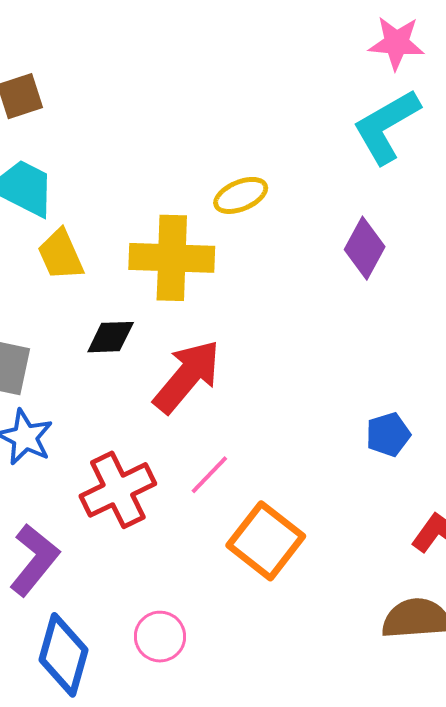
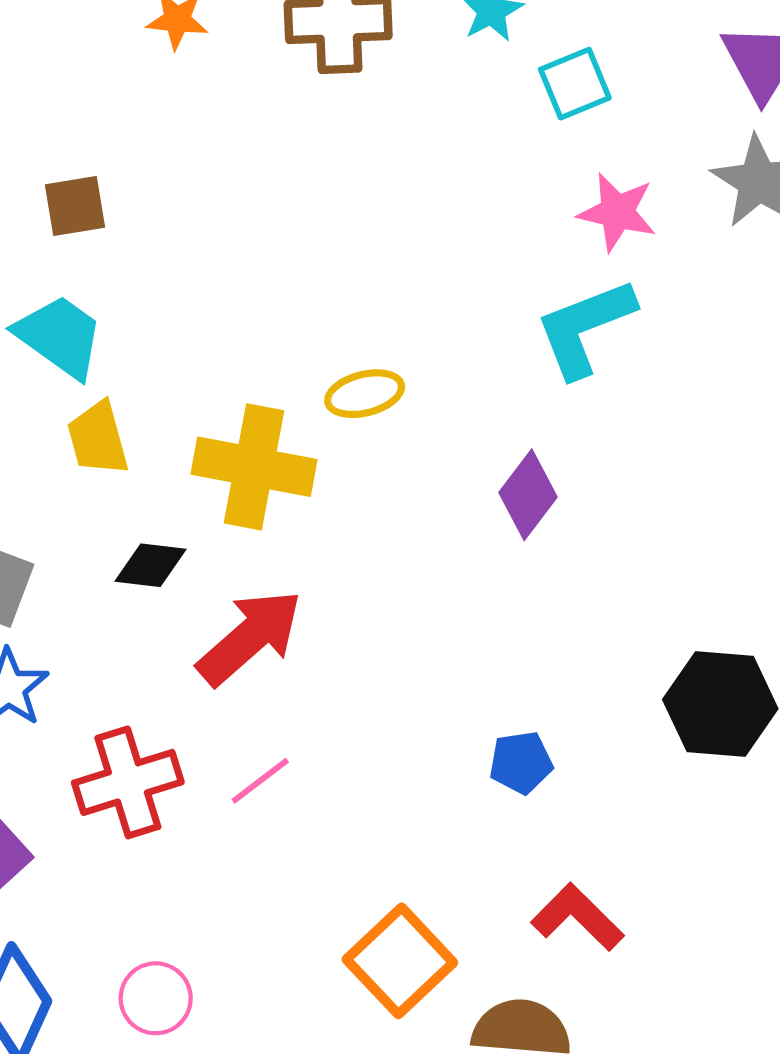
orange square: (266, 541) -> (400, 961), moved

